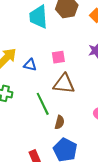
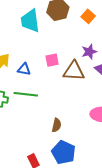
brown triangle: (64, 84) -> (74, 71), moved
green line: (43, 104) -> (26, 94), moved, turned -55

